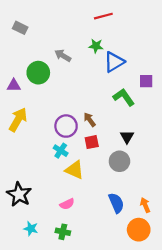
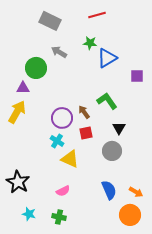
gray rectangle: (20, 28) -> (50, 21), moved, size x1.5
purple triangle: (14, 85) -> (23, 88), moved
green L-shape: (124, 97) -> (107, 101), moved
orange arrow: (145, 205) -> (136, 192), turned 144

